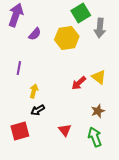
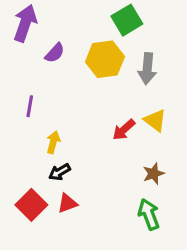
gray arrow: (100, 28) -> (147, 69), moved
red triangle: (65, 130) -> (67, 203), moved, turned 48
red square: (20, 131) -> (31, 205), turned -30

